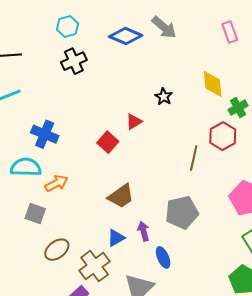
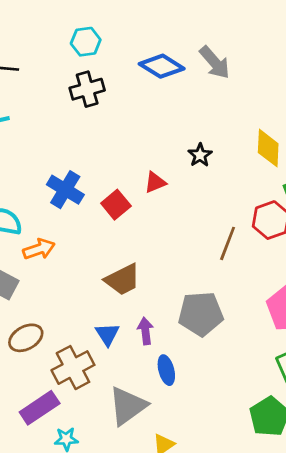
blue cross: (45, 134) -> (65, 190), moved
blue triangle: (116, 238) -> (107, 334), turned -42

